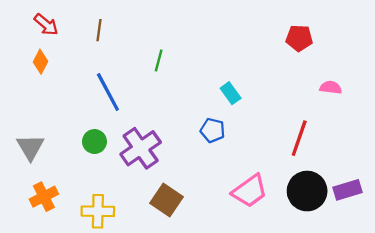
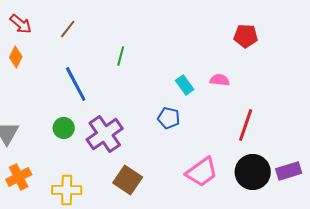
brown line: (99, 30) -> (68, 29), turned 30
pink semicircle: (331, 88) -> (220, 80), moved

